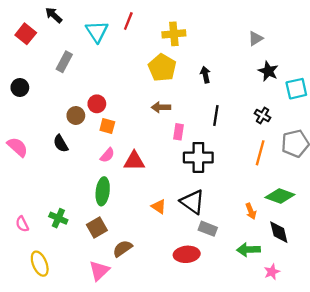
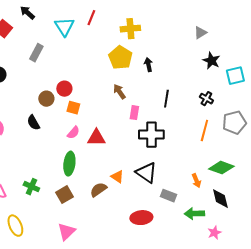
black arrow: (205, 75) -> (148, 65), moved
brown arrow: (161, 107) -> (119, 92), turned 56
gray rectangle: (208, 229) -> (168, 196), moved
brown semicircle: (122, 248) -> (98, 190), moved

